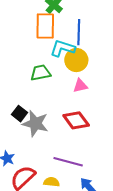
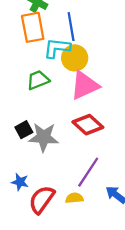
pink triangle: (80, 86) -> (85, 85), size x1.8
black square: (19, 114) -> (24, 130), turned 35
purple line: (68, 162) -> (88, 172), turned -60

